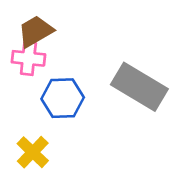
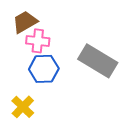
pink cross: (28, 58) -> (38, 41), moved

